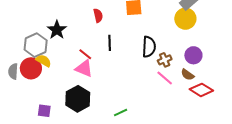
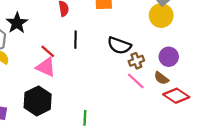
black semicircle: (149, 47) -> (119, 45), turned 105
green line: (121, 112) -> (85, 118), turned -64

